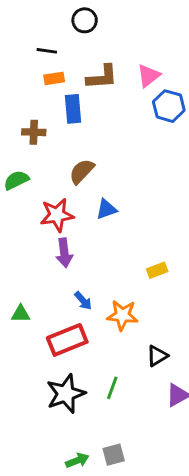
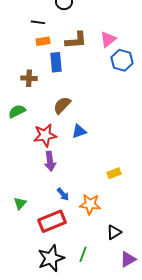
green triangle: (21, 314) -> (20, 203), turned -48

